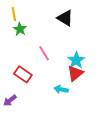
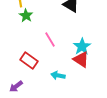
red triangle: (75, 73) -> (81, 60), turned -48
cyan arrow: (61, 89) -> (58, 76), moved

